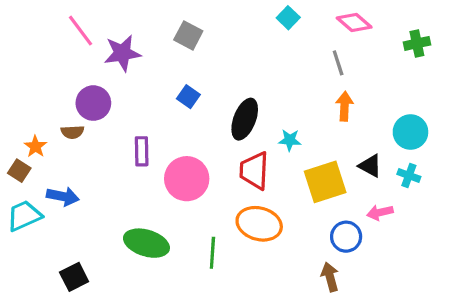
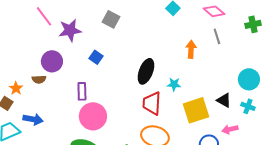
gray line: (338, 63) -> (217, 36), moved
blue square: (188, 97) -> (96, 57), moved
orange arrow: (344, 106) -> (191, 49), moved
pink circle: (187, 179) -> (93, 116), moved

